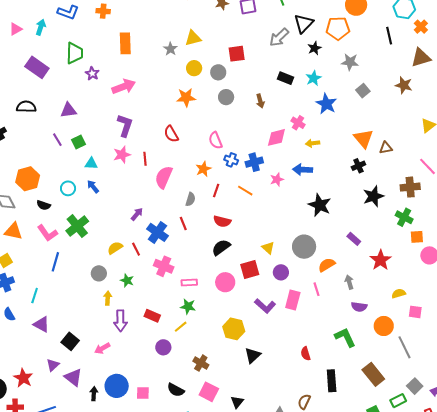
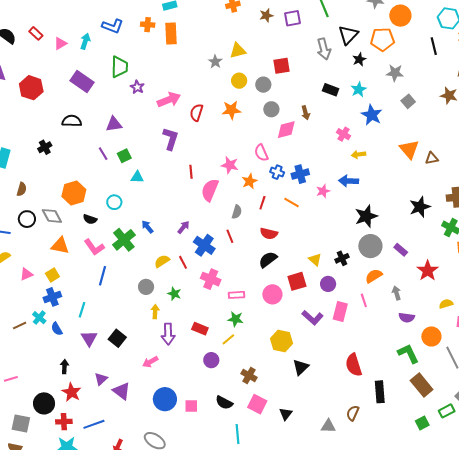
gray arrow: (279, 37) -> (324, 49), turned -60
orange rectangle: (125, 43) -> (171, 34), moved
red semicircle: (171, 134) -> (196, 113), moved, turned 48
pink diamond: (276, 137) -> (286, 130), moved
pink star: (122, 155) -> (230, 165), moved, turned 30
black cross: (358, 166) -> (342, 258), moved
blue arrow: (93, 187) -> (147, 227), moved
black star: (320, 205) -> (366, 216), turned 30
gray circle: (304, 247) -> (370, 246), moved
purple triangle: (41, 324) -> (89, 338), turned 30
green L-shape: (345, 337) -> (408, 354), moved
black square: (70, 341) -> (117, 338), moved
red semicircle: (306, 354) -> (354, 365), size x1.6
black arrow: (94, 394) -> (64, 367), moved

